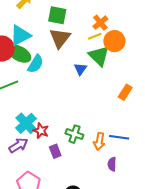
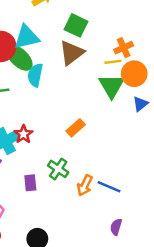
cyan semicircle: (35, 64) -> (35, 75), turned 144
blue triangle: (80, 69) -> (140, 104), moved
orange rectangle: (125, 92) -> (76, 128), moved
red star: (41, 131) -> (23, 134), moved
purple semicircle: (112, 164) -> (116, 227), moved

